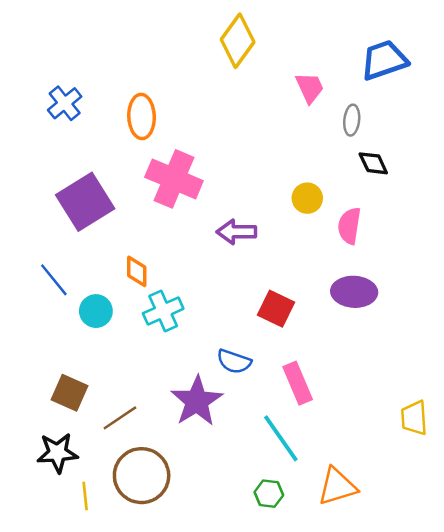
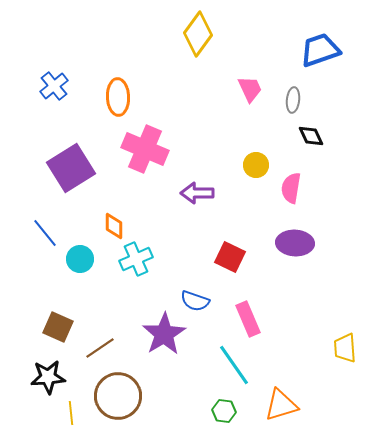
pink trapezoid: (310, 88) -> (250, 89), moved

